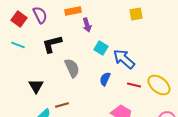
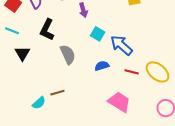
black L-shape: (52, 44) -> (47, 30), turned -50
blue semicircle: (105, 79) -> (102, 66), turned 48
black triangle: (36, 86) -> (22, 53), moved

